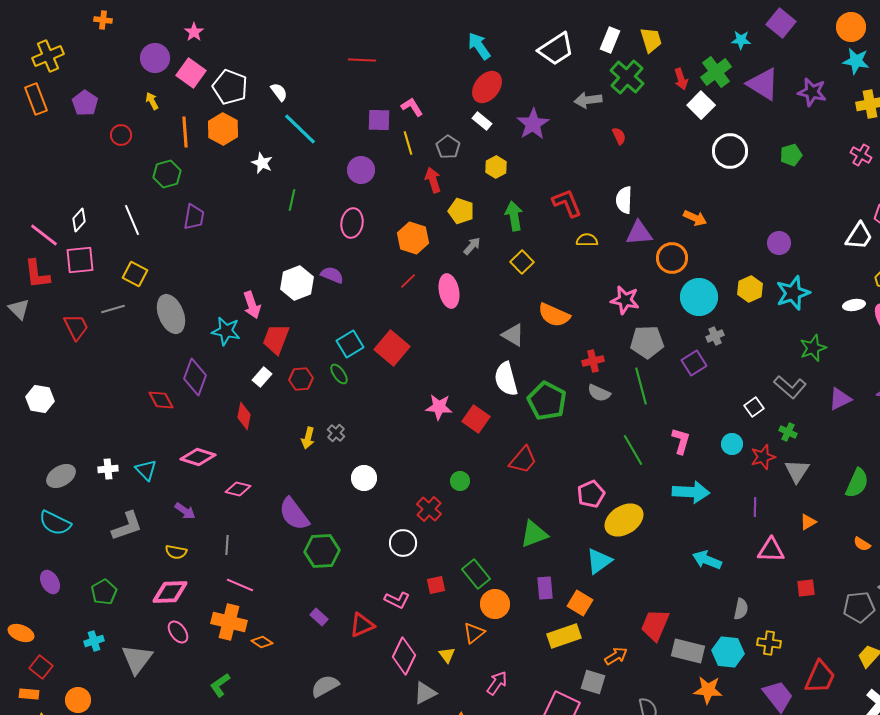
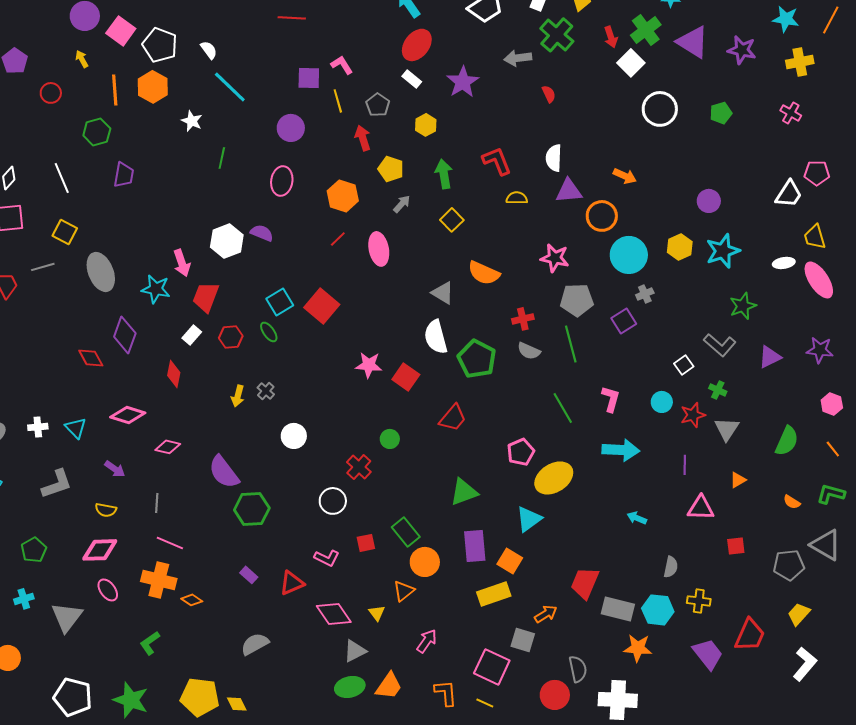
cyan arrow: (707, 560) -> (637, 518), size x0.7
purple rectangle: (545, 588) -> (475, 546), size x1.4
pink diamond: (404, 656) -> (334, 614), turned -60

